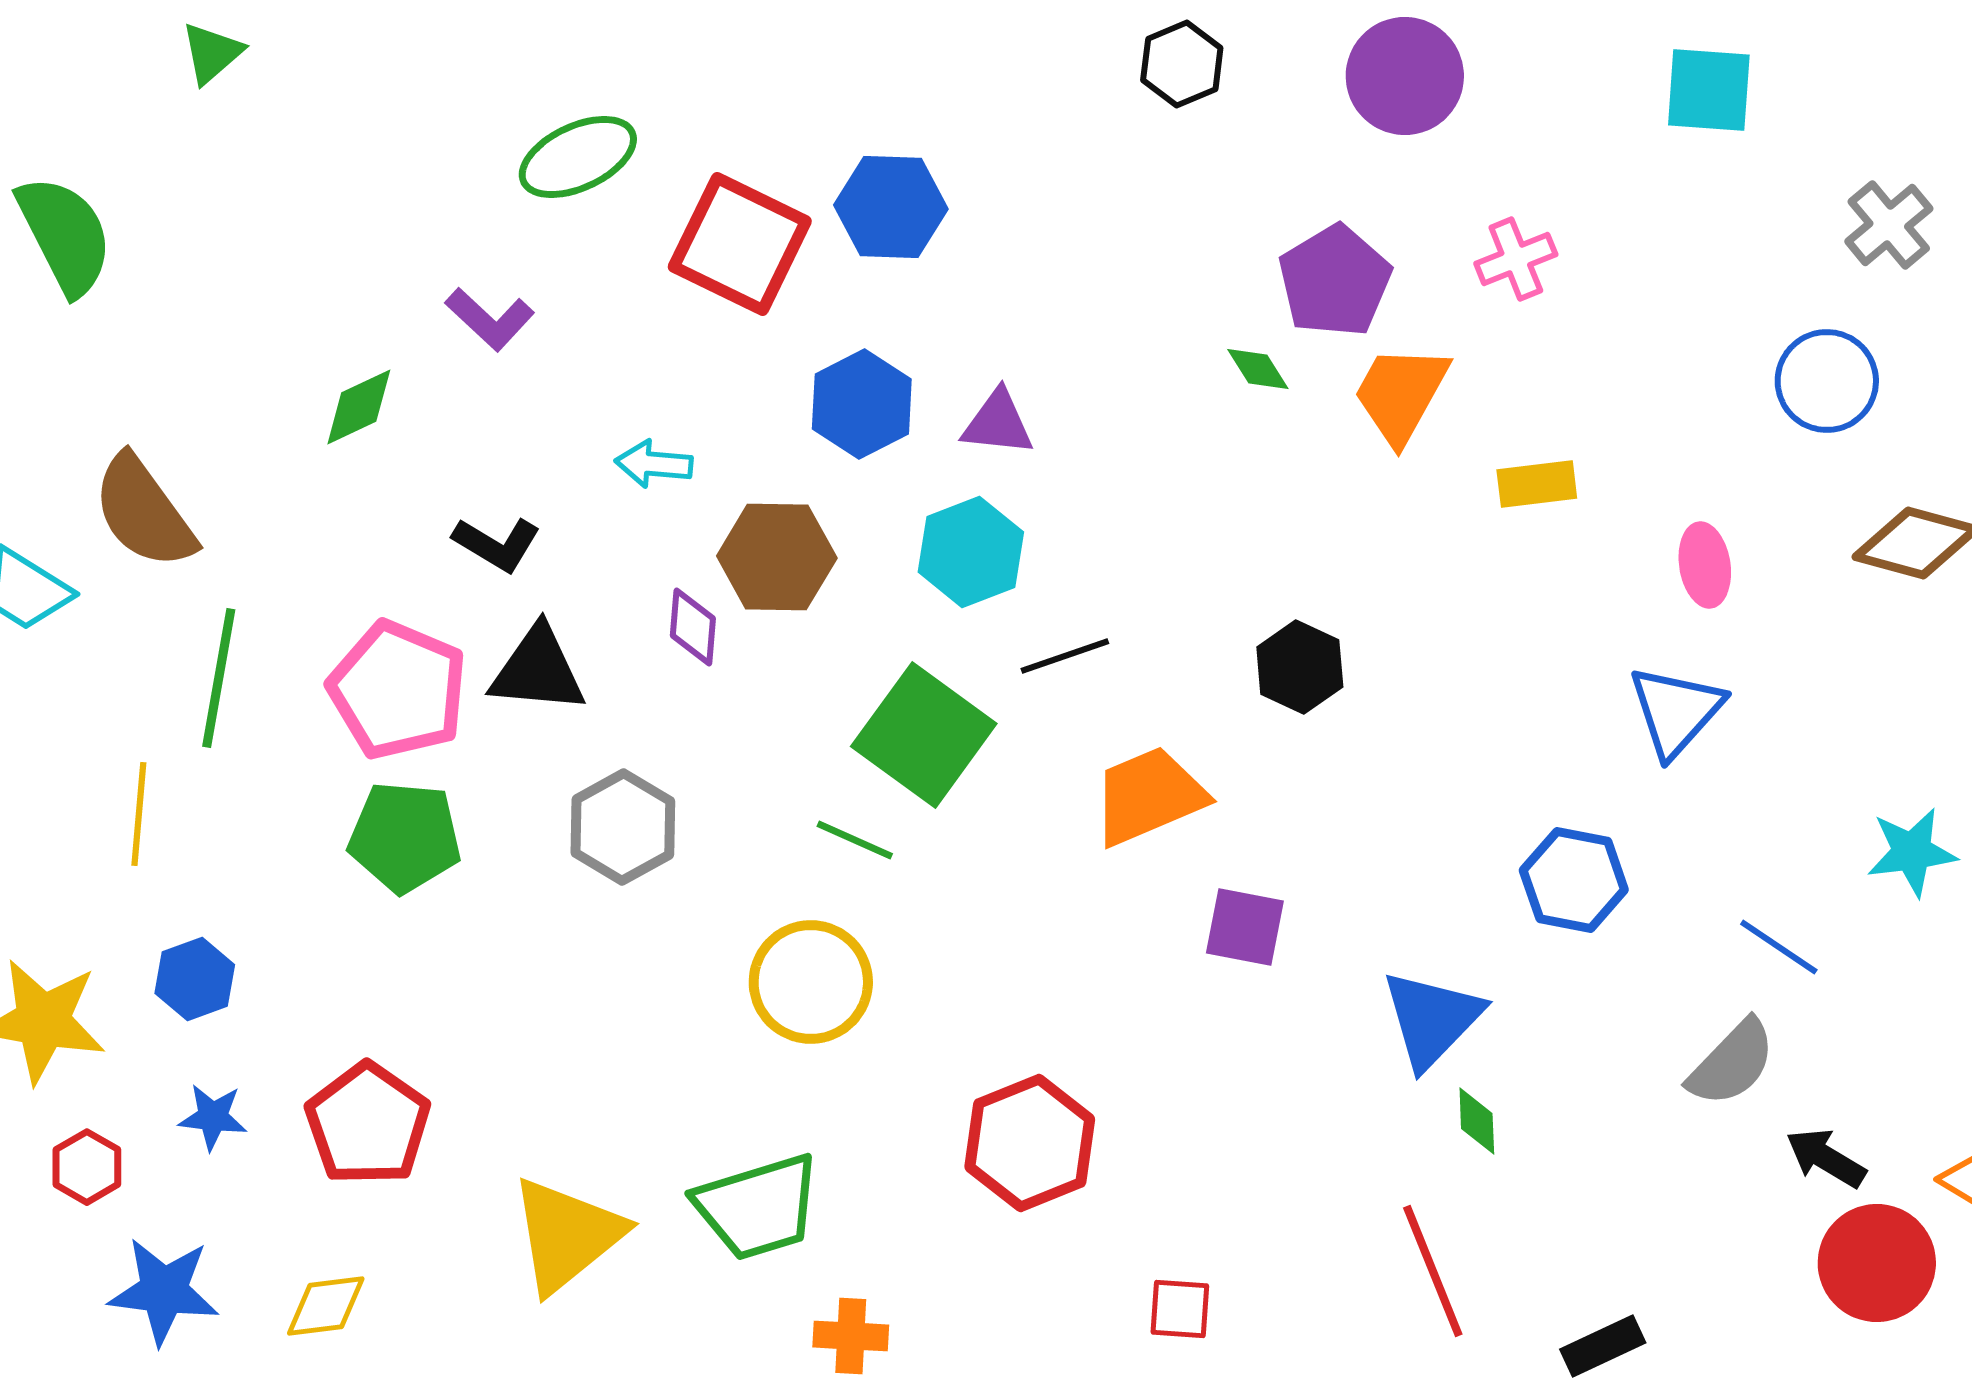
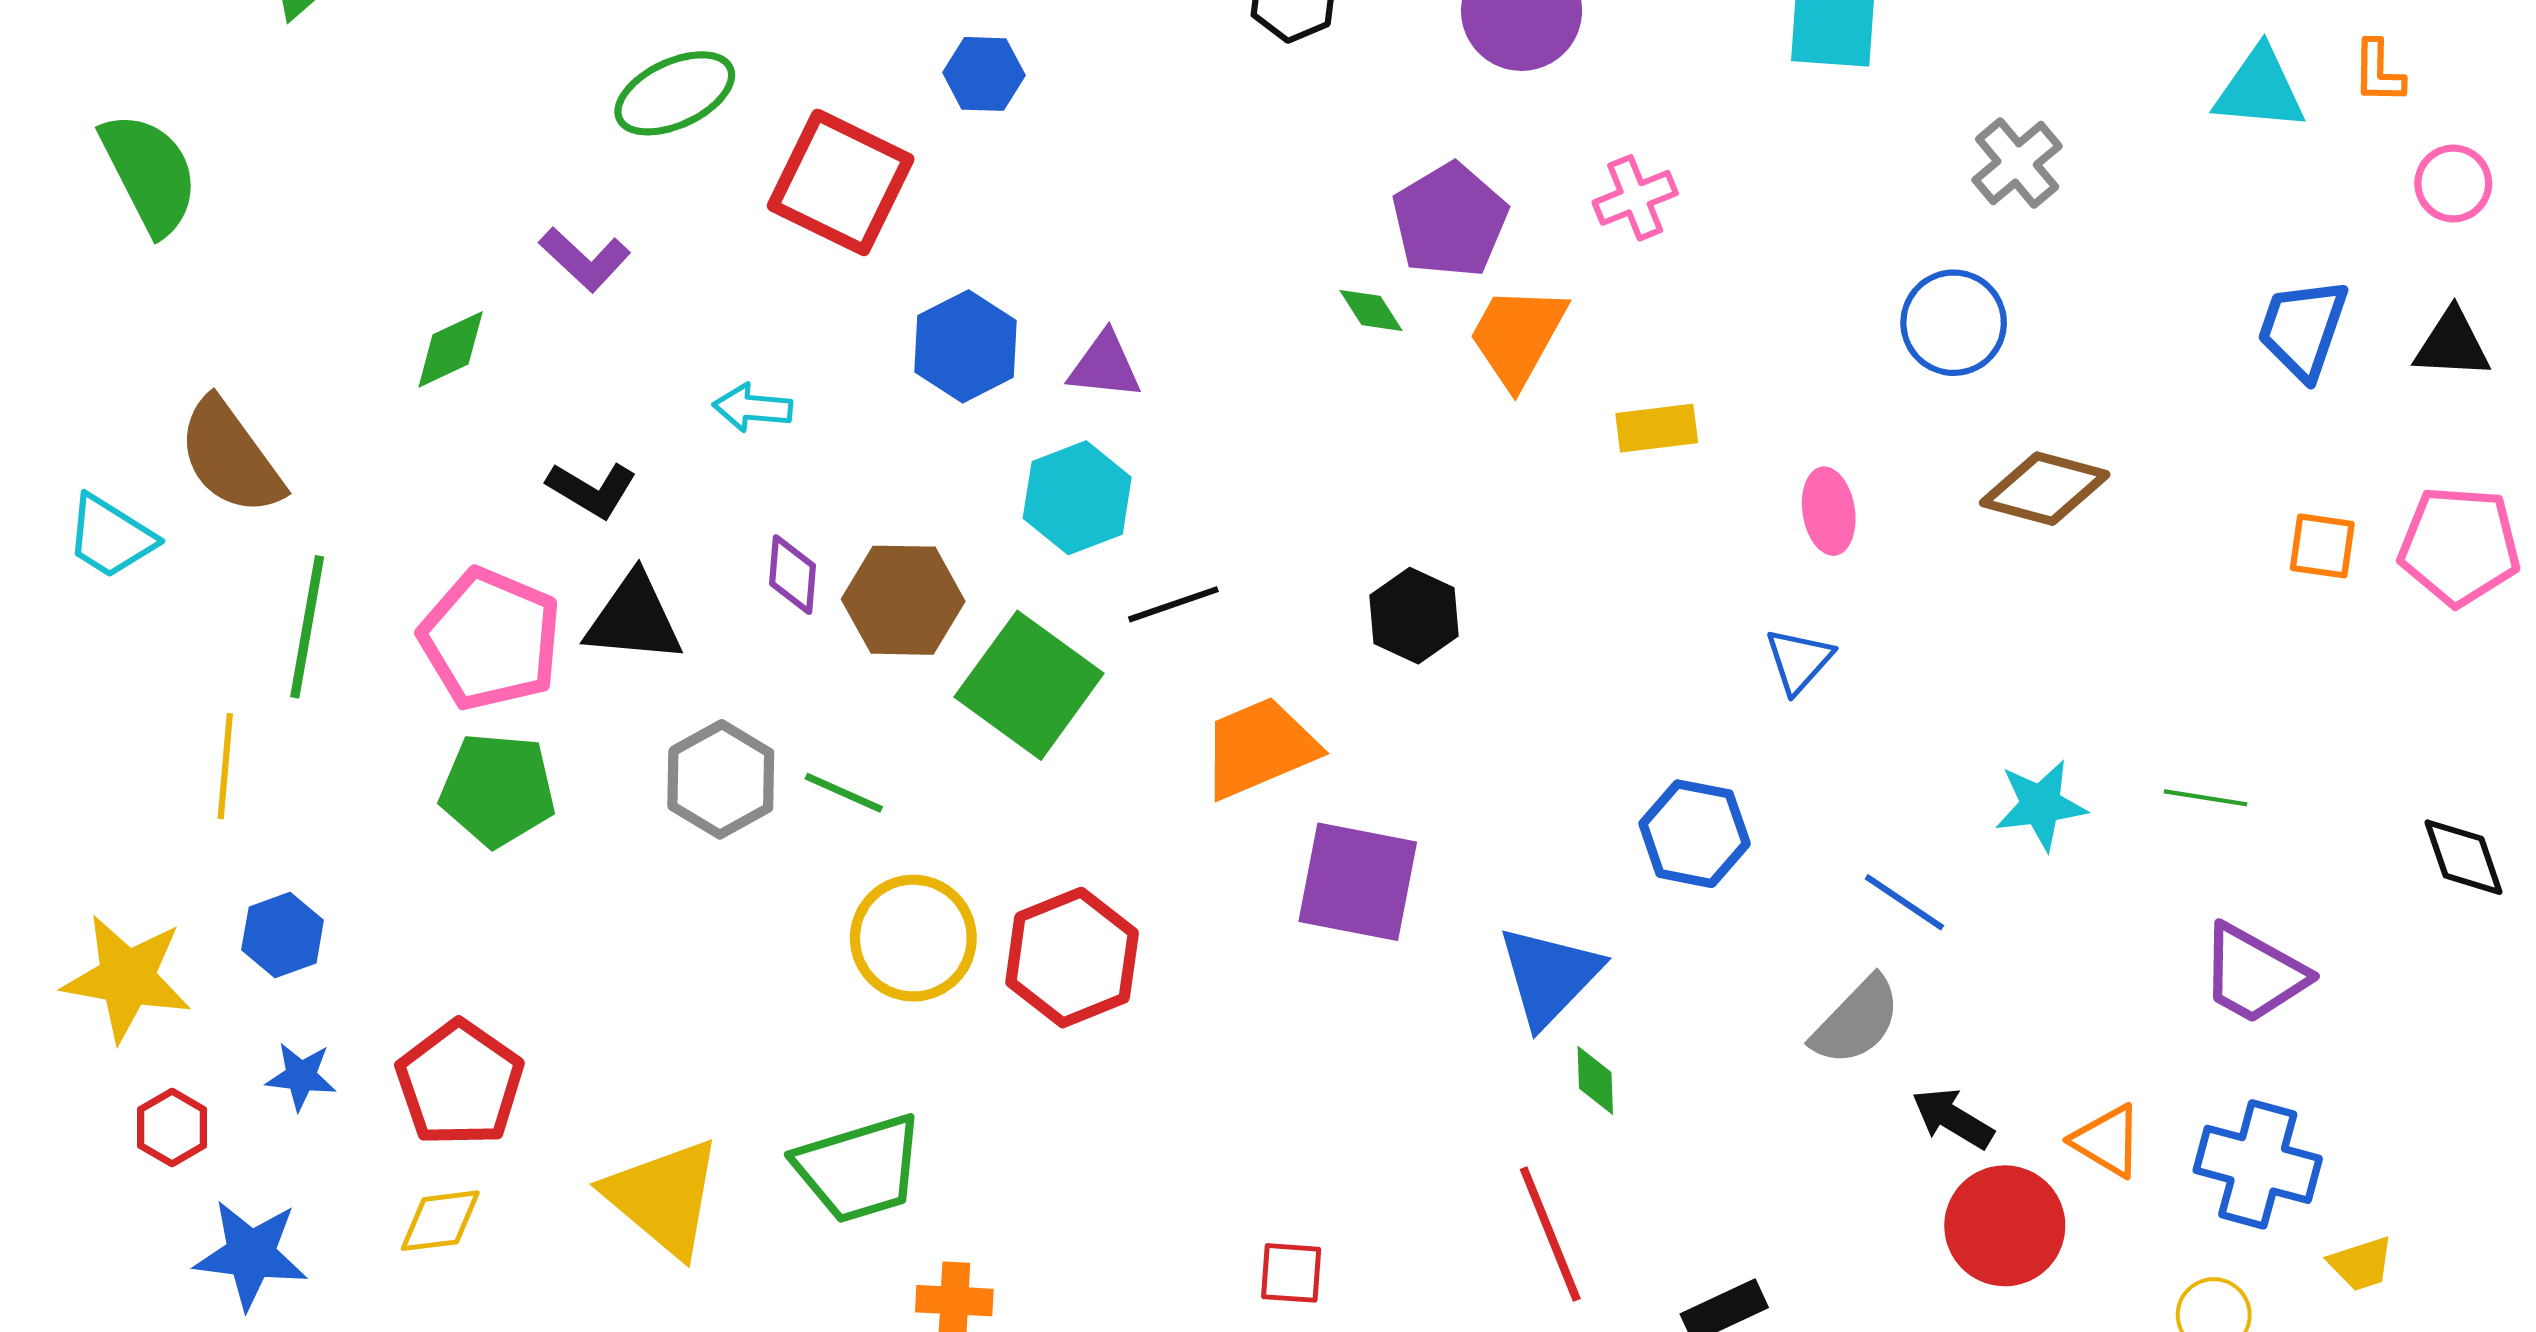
blue hexagon: (891, 207) -> (984, 74), moved, size x0.7
brown hexagon: (777, 557) -> (903, 600), moved
blue triangle: (1676, 711) -> (1799, 661), size x0.7
green line: (855, 840) -> (844, 793), moved
purple square: (1245, 927) -> (1358, 882), size x1.5
red hexagon: (1030, 1143) -> (1072, 958), moved
yellow triangle: (567, 1235) -> (663, 1197), turned -41
yellow diamond: (326, 1306) -> (440, 1221), moved

